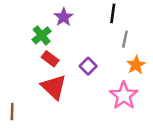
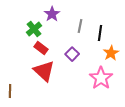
black line: (113, 13) -> (100, 33), moved
gray line: (125, 39) -> (80, 26), moved

